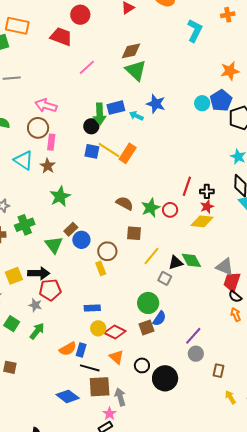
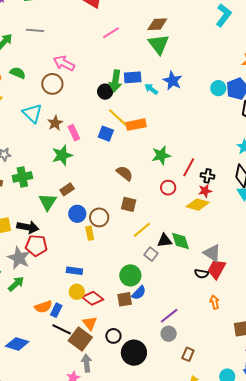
pink rectangle: (51, 142) -> (74, 133), moved, turned -42
blue square: (92, 151) -> (106, 134), moved
orange rectangle: (128, 153) -> (136, 125), turned 36
green star: (151, 208) -> (161, 155), moved
blue circle: (81, 240) -> (77, 214), moved
black semicircle: (235, 296) -> (201, 274), moved, turned -40
gray star: (35, 305) -> (19, 258), size x1.6
brown square: (100, 387) -> (80, 339), moved, turned 30
blue diamond: (68, 396) -> (17, 344), moved, turned -30

